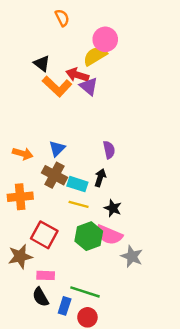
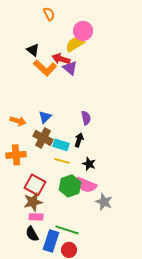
brown star: (20, 256) -> (33, 202), moved
blue rectangle: (65, 306) -> (51, 241), size x1.5

